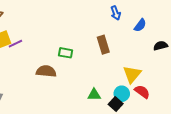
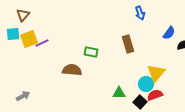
blue semicircle: (140, 25) -> (169, 33), moved
red semicircle: (142, 92) -> (155, 95), moved, turned -56
cyan circle: (122, 94) -> (146, 84), moved

